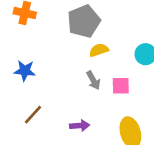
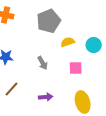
yellow semicircle: (99, 50) -> (68, 42), moved
gray arrow: (93, 80) -> (43, 63), moved

